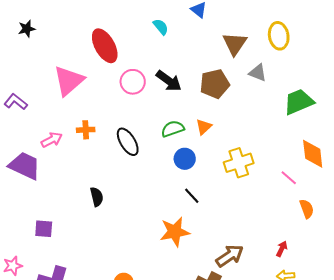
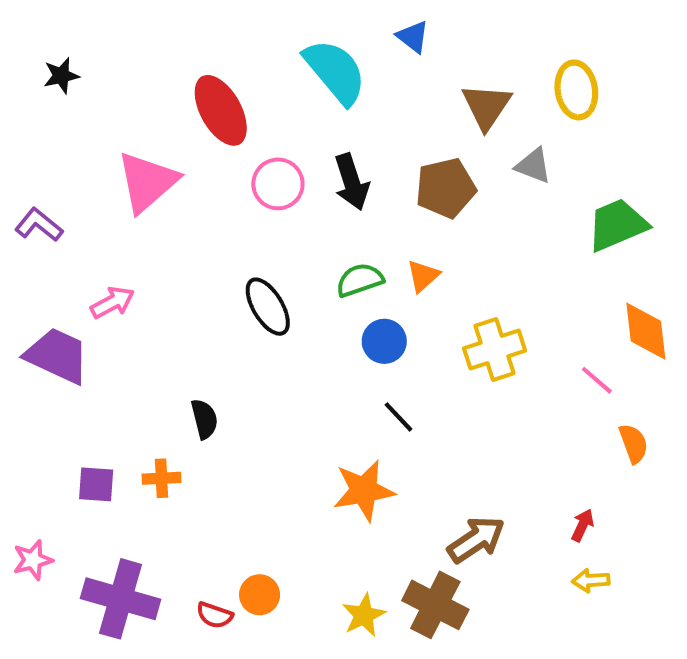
cyan semicircle: (161, 27) -> (335, 72), size x2.0
black arrow: (169, 81) -> (352, 182), turned 36
orange cross: (86, 130) -> (161, 478), moved

